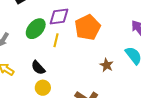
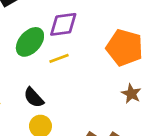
orange pentagon: (88, 27) -> (125, 48), moved, turned -30
yellow line: (56, 40) -> (59, 58), turned 56

